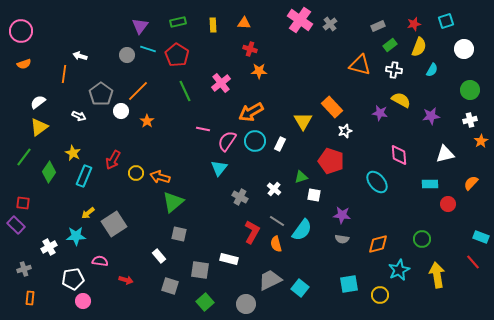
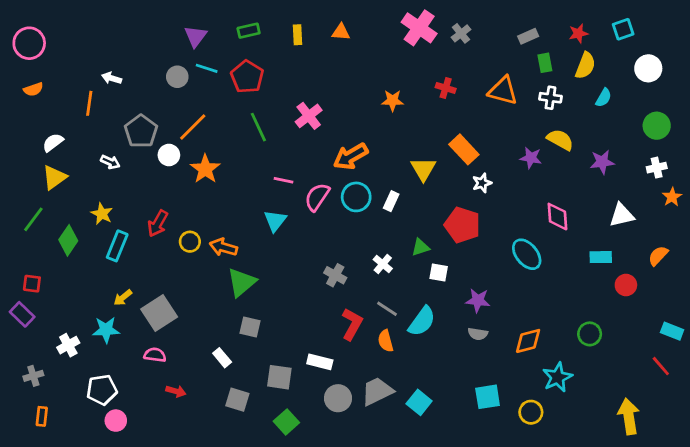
green rectangle: (390, 45) -> (545, 63), turned -64
red cross: (250, 49) -> (446, 88), moved
orange star: (259, 71) -> (393, 101), moved
orange star: (147, 121) -> (205, 169), size x1.5
cyan triangle: (219, 168) -> (275, 221), moved
pink semicircle: (100, 261) -> (155, 355), moved
yellow arrow: (437, 275) -> (629, 416), moved
gray circle: (246, 304) -> (338, 398), moved

